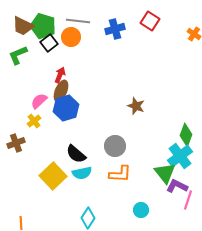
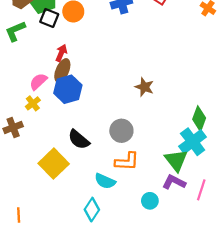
black square: (49, 43) -> (49, 18), turned -30
cyan semicircle: (82, 173) -> (105, 181), moved, turned 36
purple L-shape: (177, 186) -> (174, 182), moved

